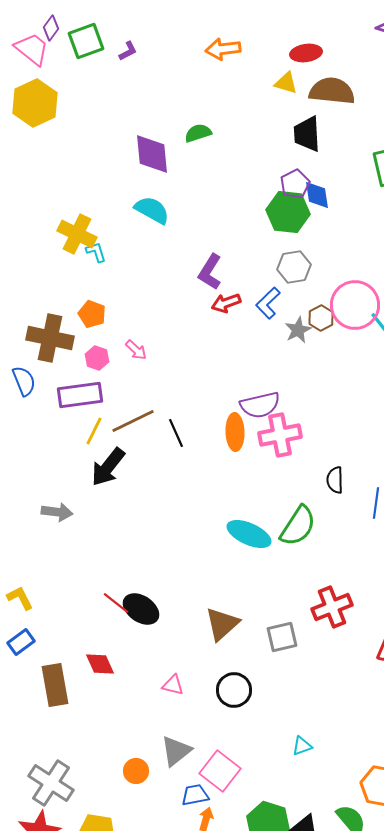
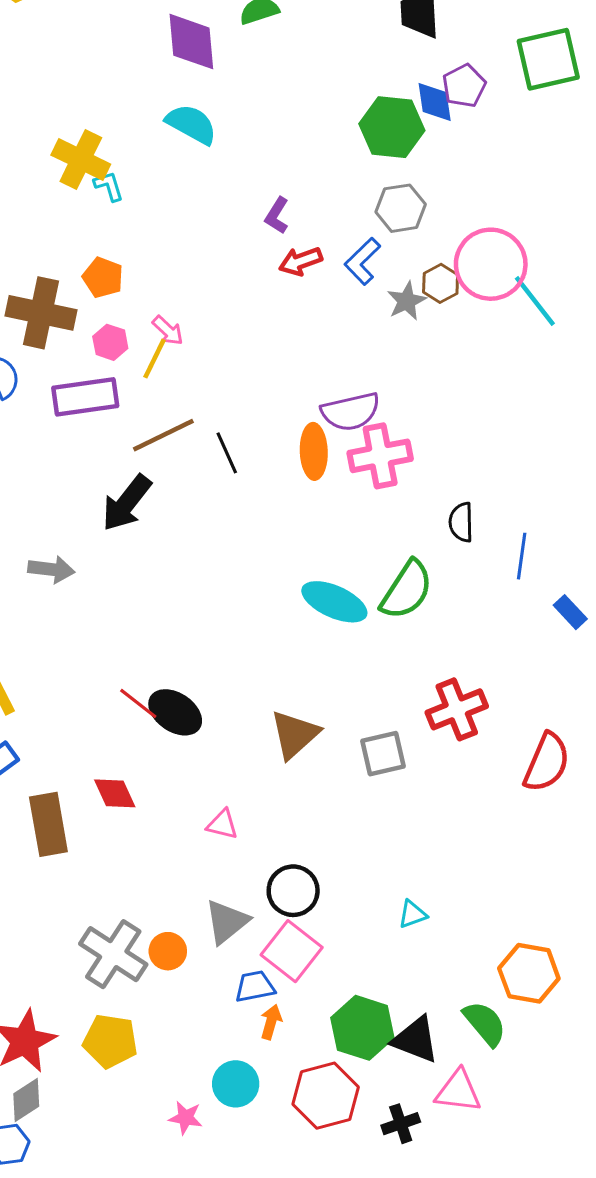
purple pentagon: (295, 184) -> (464, 86), moved
purple L-shape: (210, 272) -> (277, 216), size x0.7
yellow line: (94, 431) -> (155, 359), moved
black circle: (234, 690) -> (293, 891), moved
gray cross: (51, 783) -> (113, 954), moved

